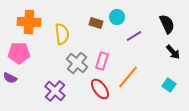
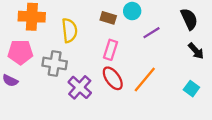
pink rectangle: (102, 61) -> (110, 50), moved
gray cross: (77, 63) -> (55, 63), moved, turned -30
red ellipse: (100, 89) -> (113, 78), moved
purple cross: (55, 91) -> (80, 87), moved

